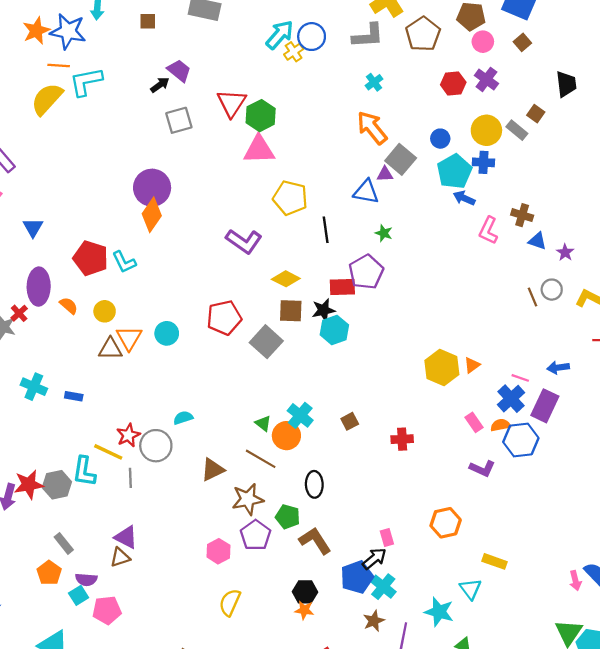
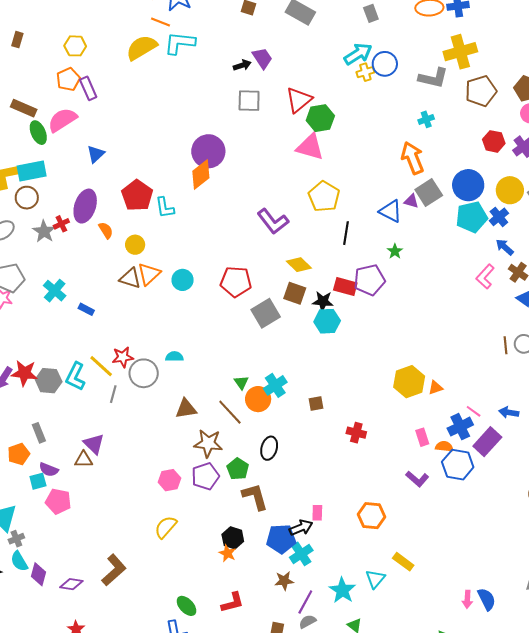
blue circle: (440, 139) -> (468, 185), size x1.8
blue cross: (483, 162) -> (499, 217), turned 30
blue arrow: (464, 198) -> (505, 247), moved

